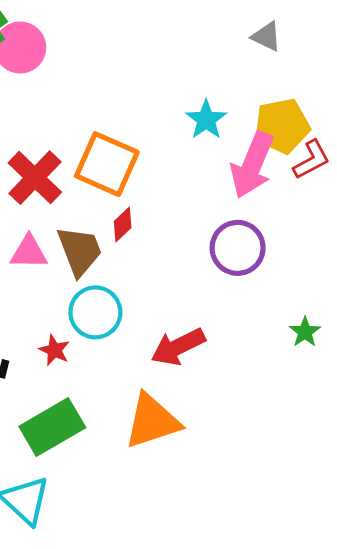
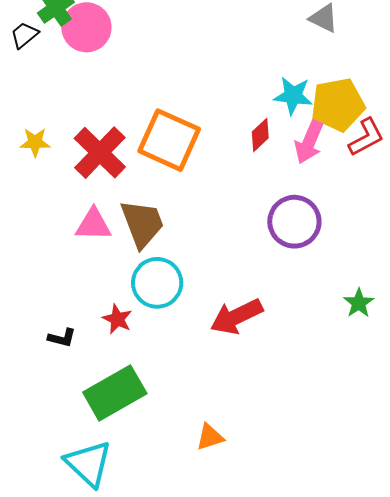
cyan star: (206, 120) -> (293, 96), moved, turned -30
pink arrow: (252, 165) -> (309, 142), size x0.7
red diamond: (123, 224) -> (260, 135), moved
orange triangle: (152, 421) -> (210, 437), moved, size x0.5

